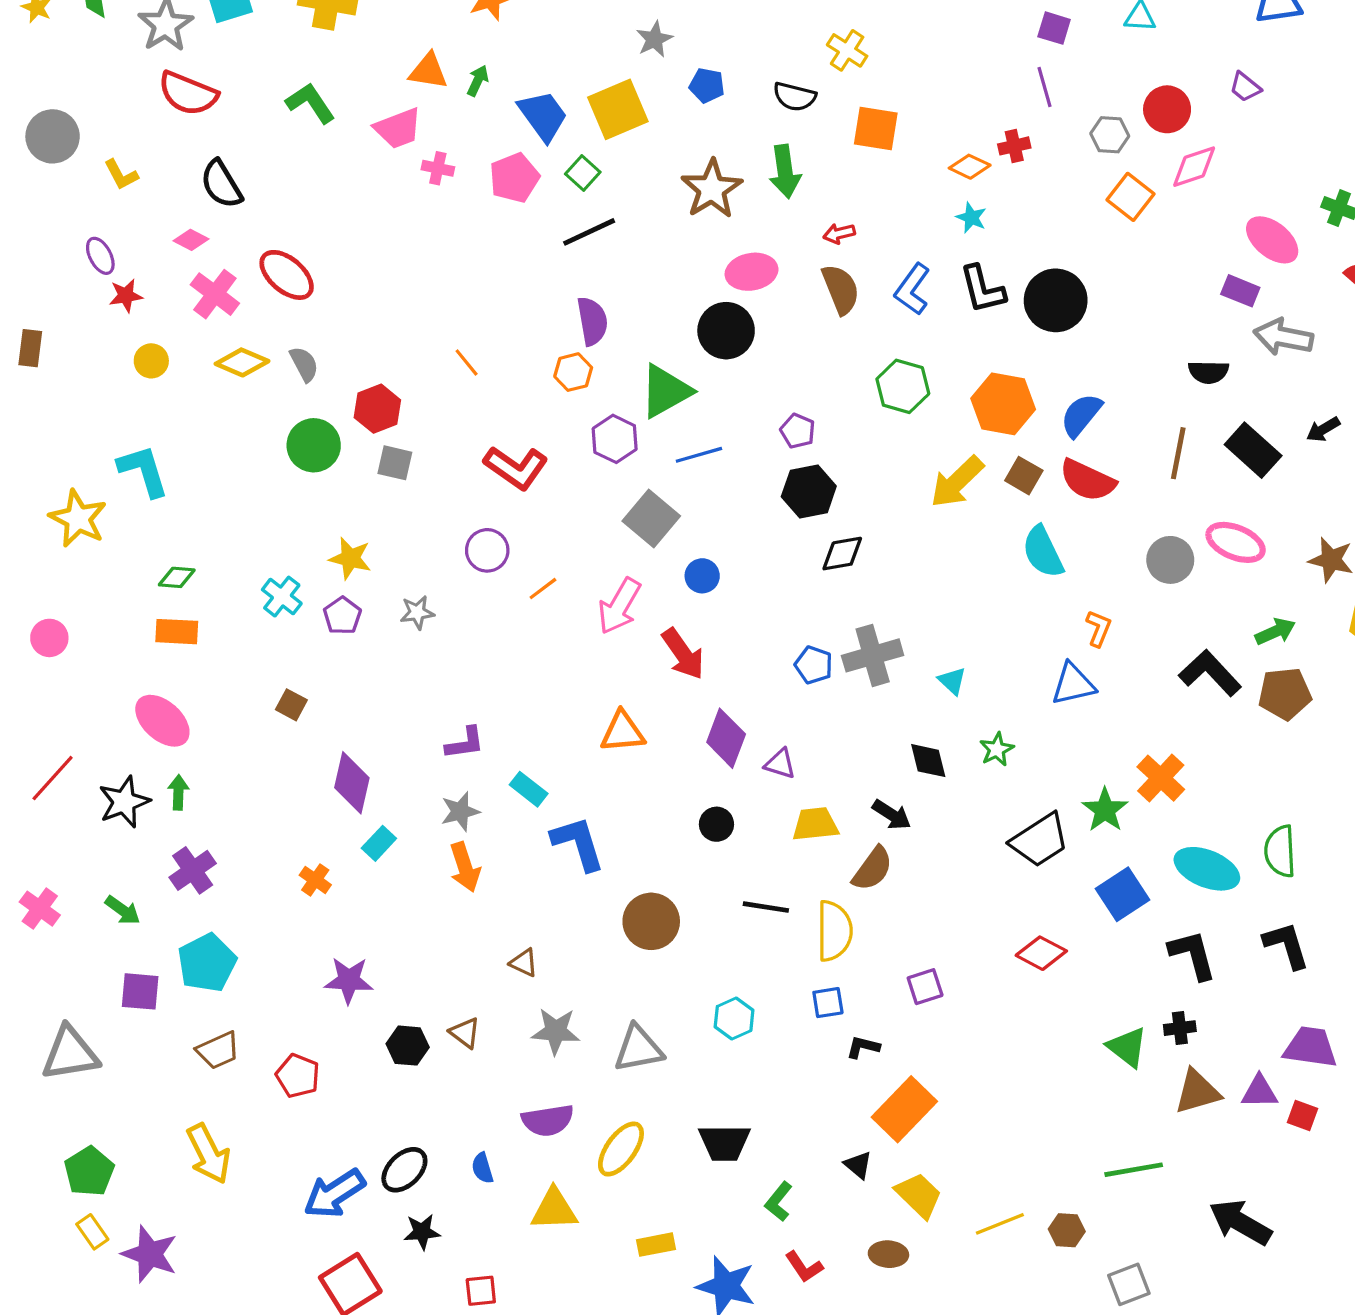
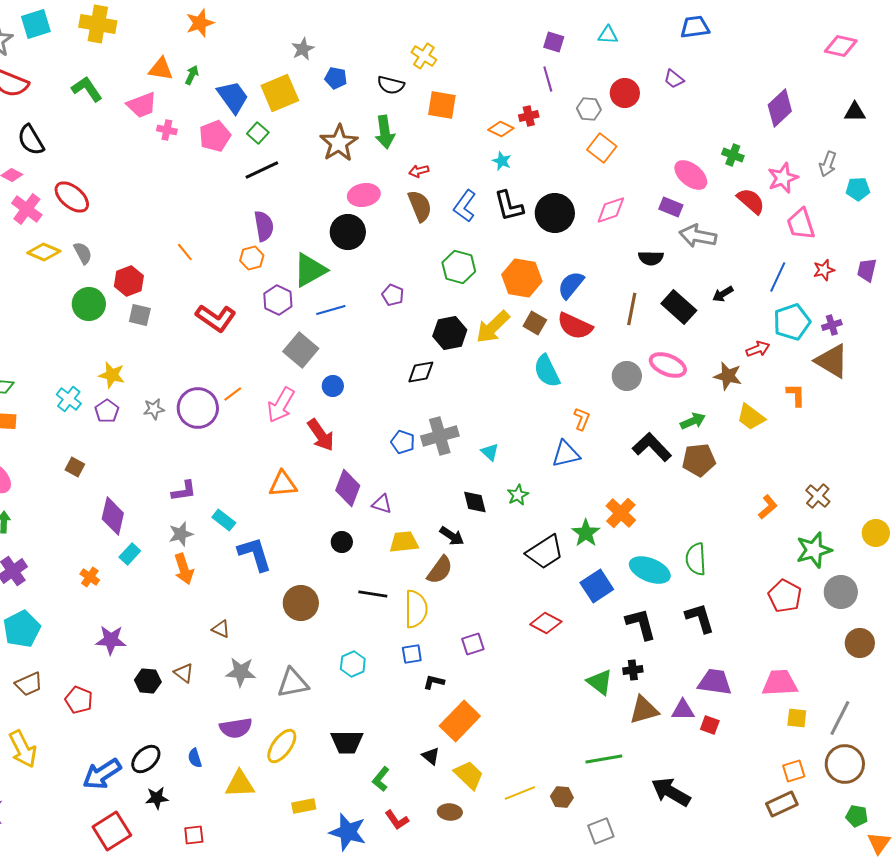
pink diamond: (1194, 167) -> (611, 210), moved
black hexagon: (809, 491) -> (450, 333), moved
purple circle: (487, 550) -> (198, 408), moved, size x1.5

